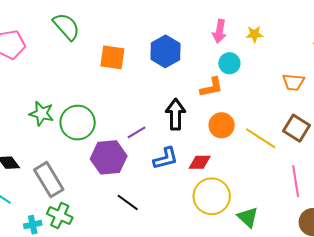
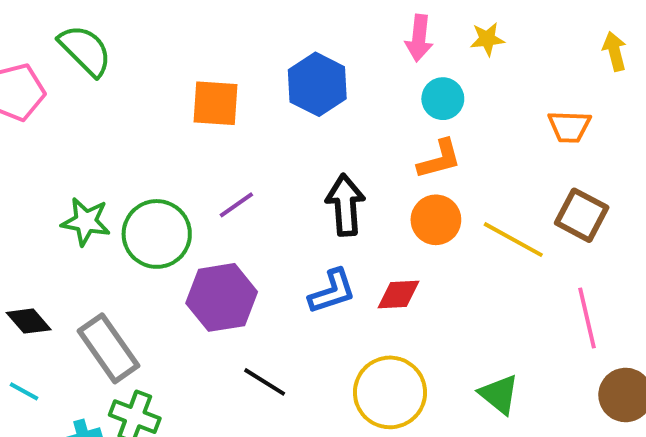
green semicircle: (66, 27) -> (85, 50), moved
orange L-shape: (211, 87) -> (439, 159), moved
purple line: (137, 132) -> (236, 205), moved
yellow circle: (212, 196) -> (390, 392), moved

